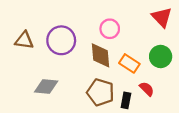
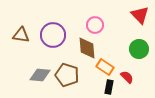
orange rectangle: (129, 63) -> (105, 67), moved
brown pentagon: (100, 92) -> (67, 75), moved

